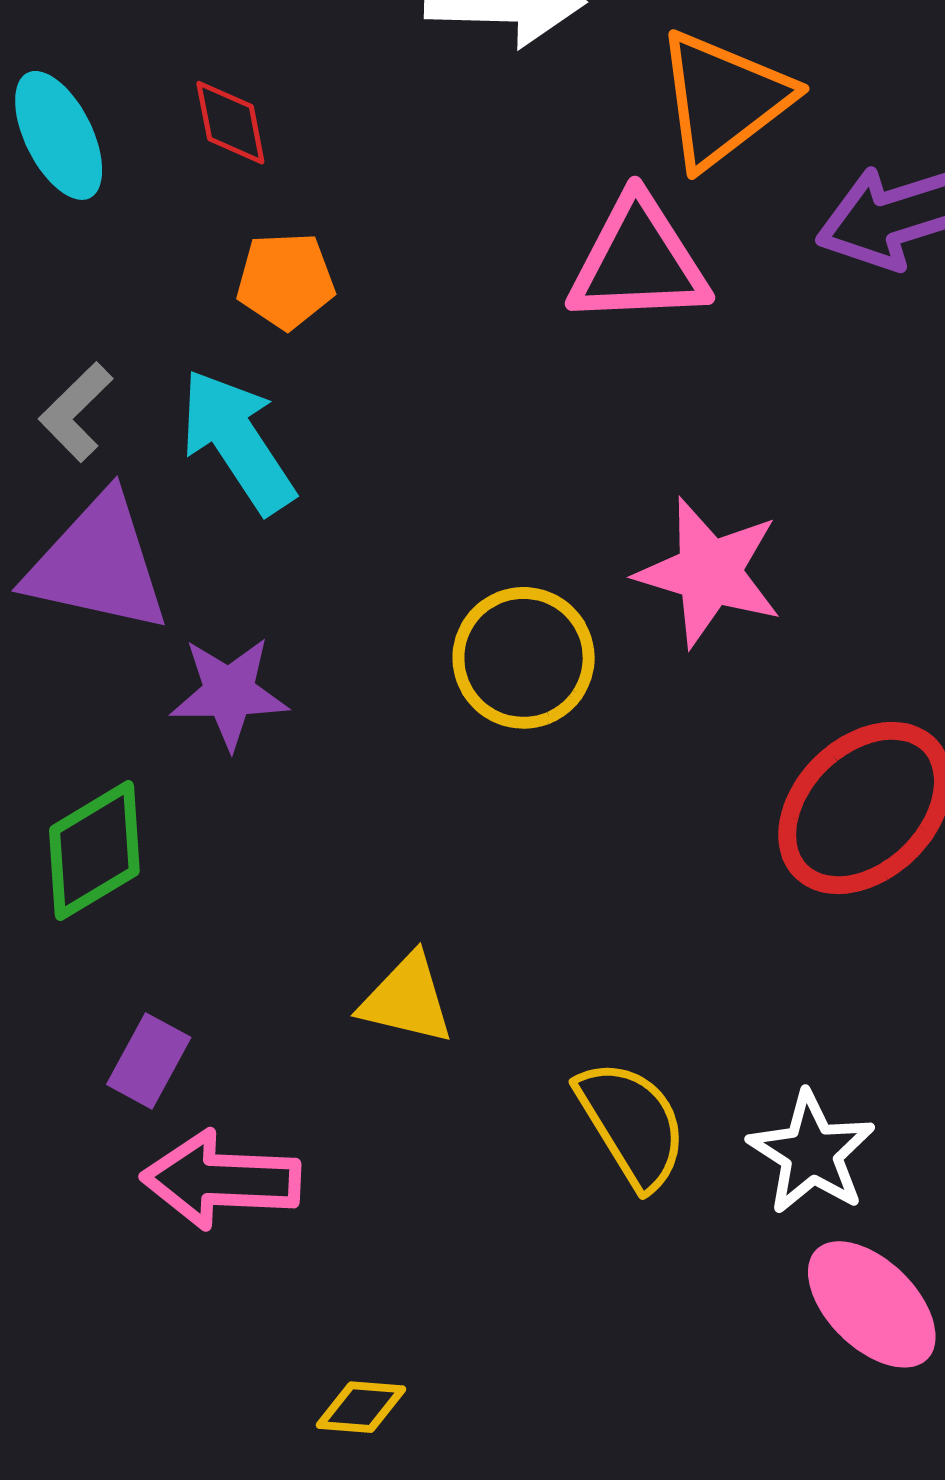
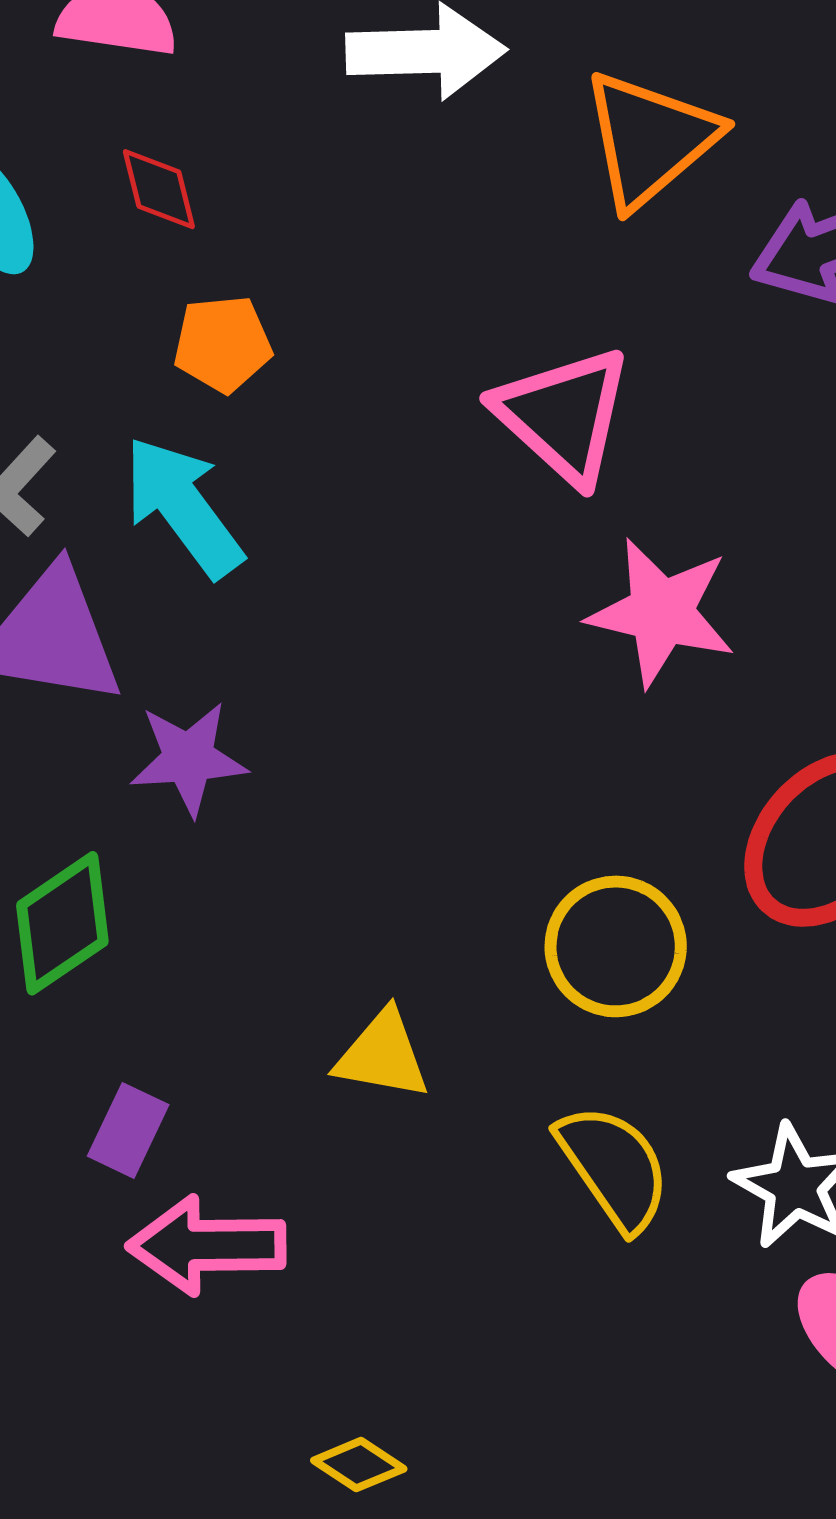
pink triangle: (638, 261) -> (563, 415), moved, turned 48
yellow circle: (524, 658) -> (616, 946), moved
yellow diamond: (361, 1407) -> (359, 1465), turned 32

